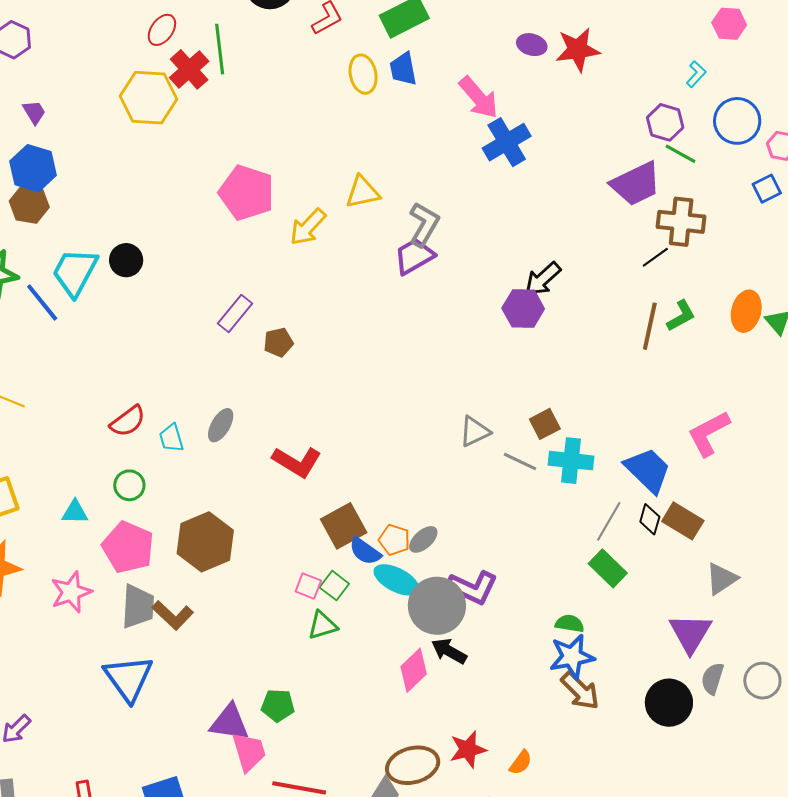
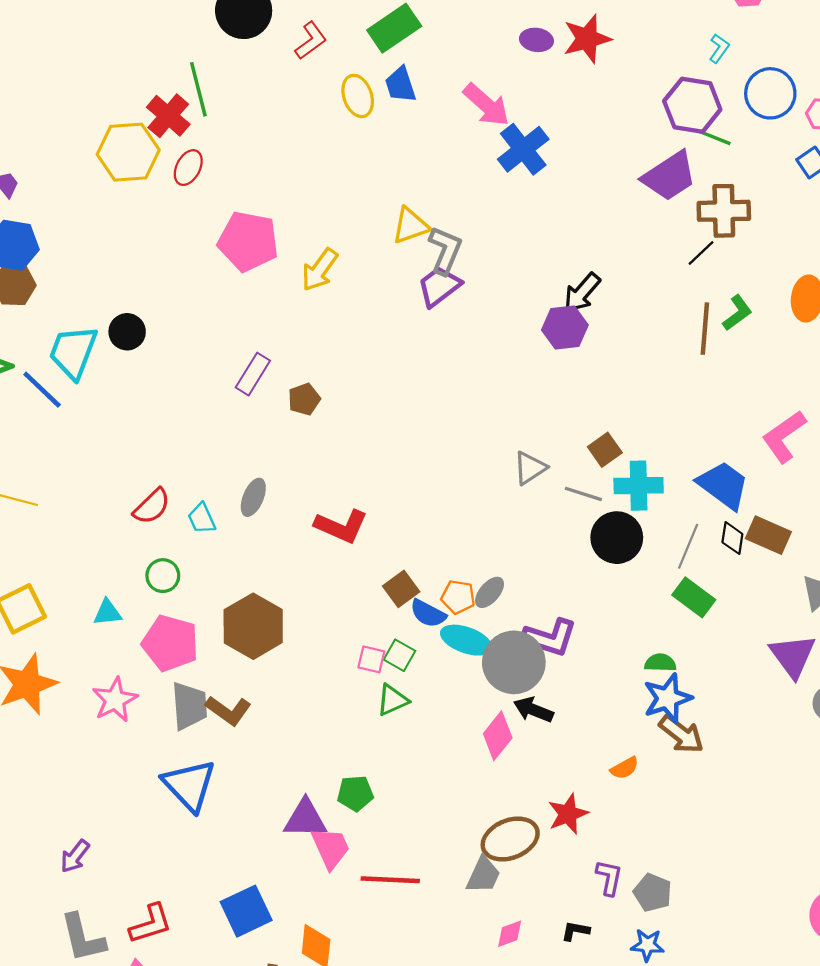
red ellipse: (162, 30) -> (188, 168), moved
purple hexagon: (665, 122) -> (692, 105), size x1.4
yellow triangle: (363, 192) -> (411, 226), moved
brown square: (344, 526) -> (401, 589), size x0.7
black circle: (669, 703) -> (617, 538), moved
orange semicircle: (521, 763) -> (625, 768), moved, turned 32

